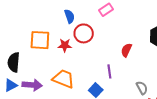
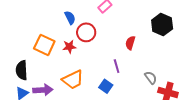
orange square: (40, 40) -> (44, 45), turned 30
orange trapezoid: (64, 79) -> (73, 80), turned 140

